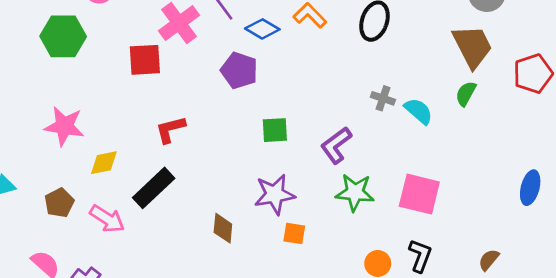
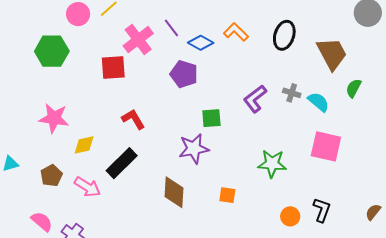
brown trapezoid: (472, 46) -> (332, 54), moved
red L-shape: (170, 129) -> (133, 119), turned 75
purple L-shape: (336, 145) -> (255, 99), moved
purple star: (275, 194) -> (194, 149), moved
pink square: (419, 194) -> (326, 146), moved
brown diamond: (223, 228) -> (174, 192), size x1.4

